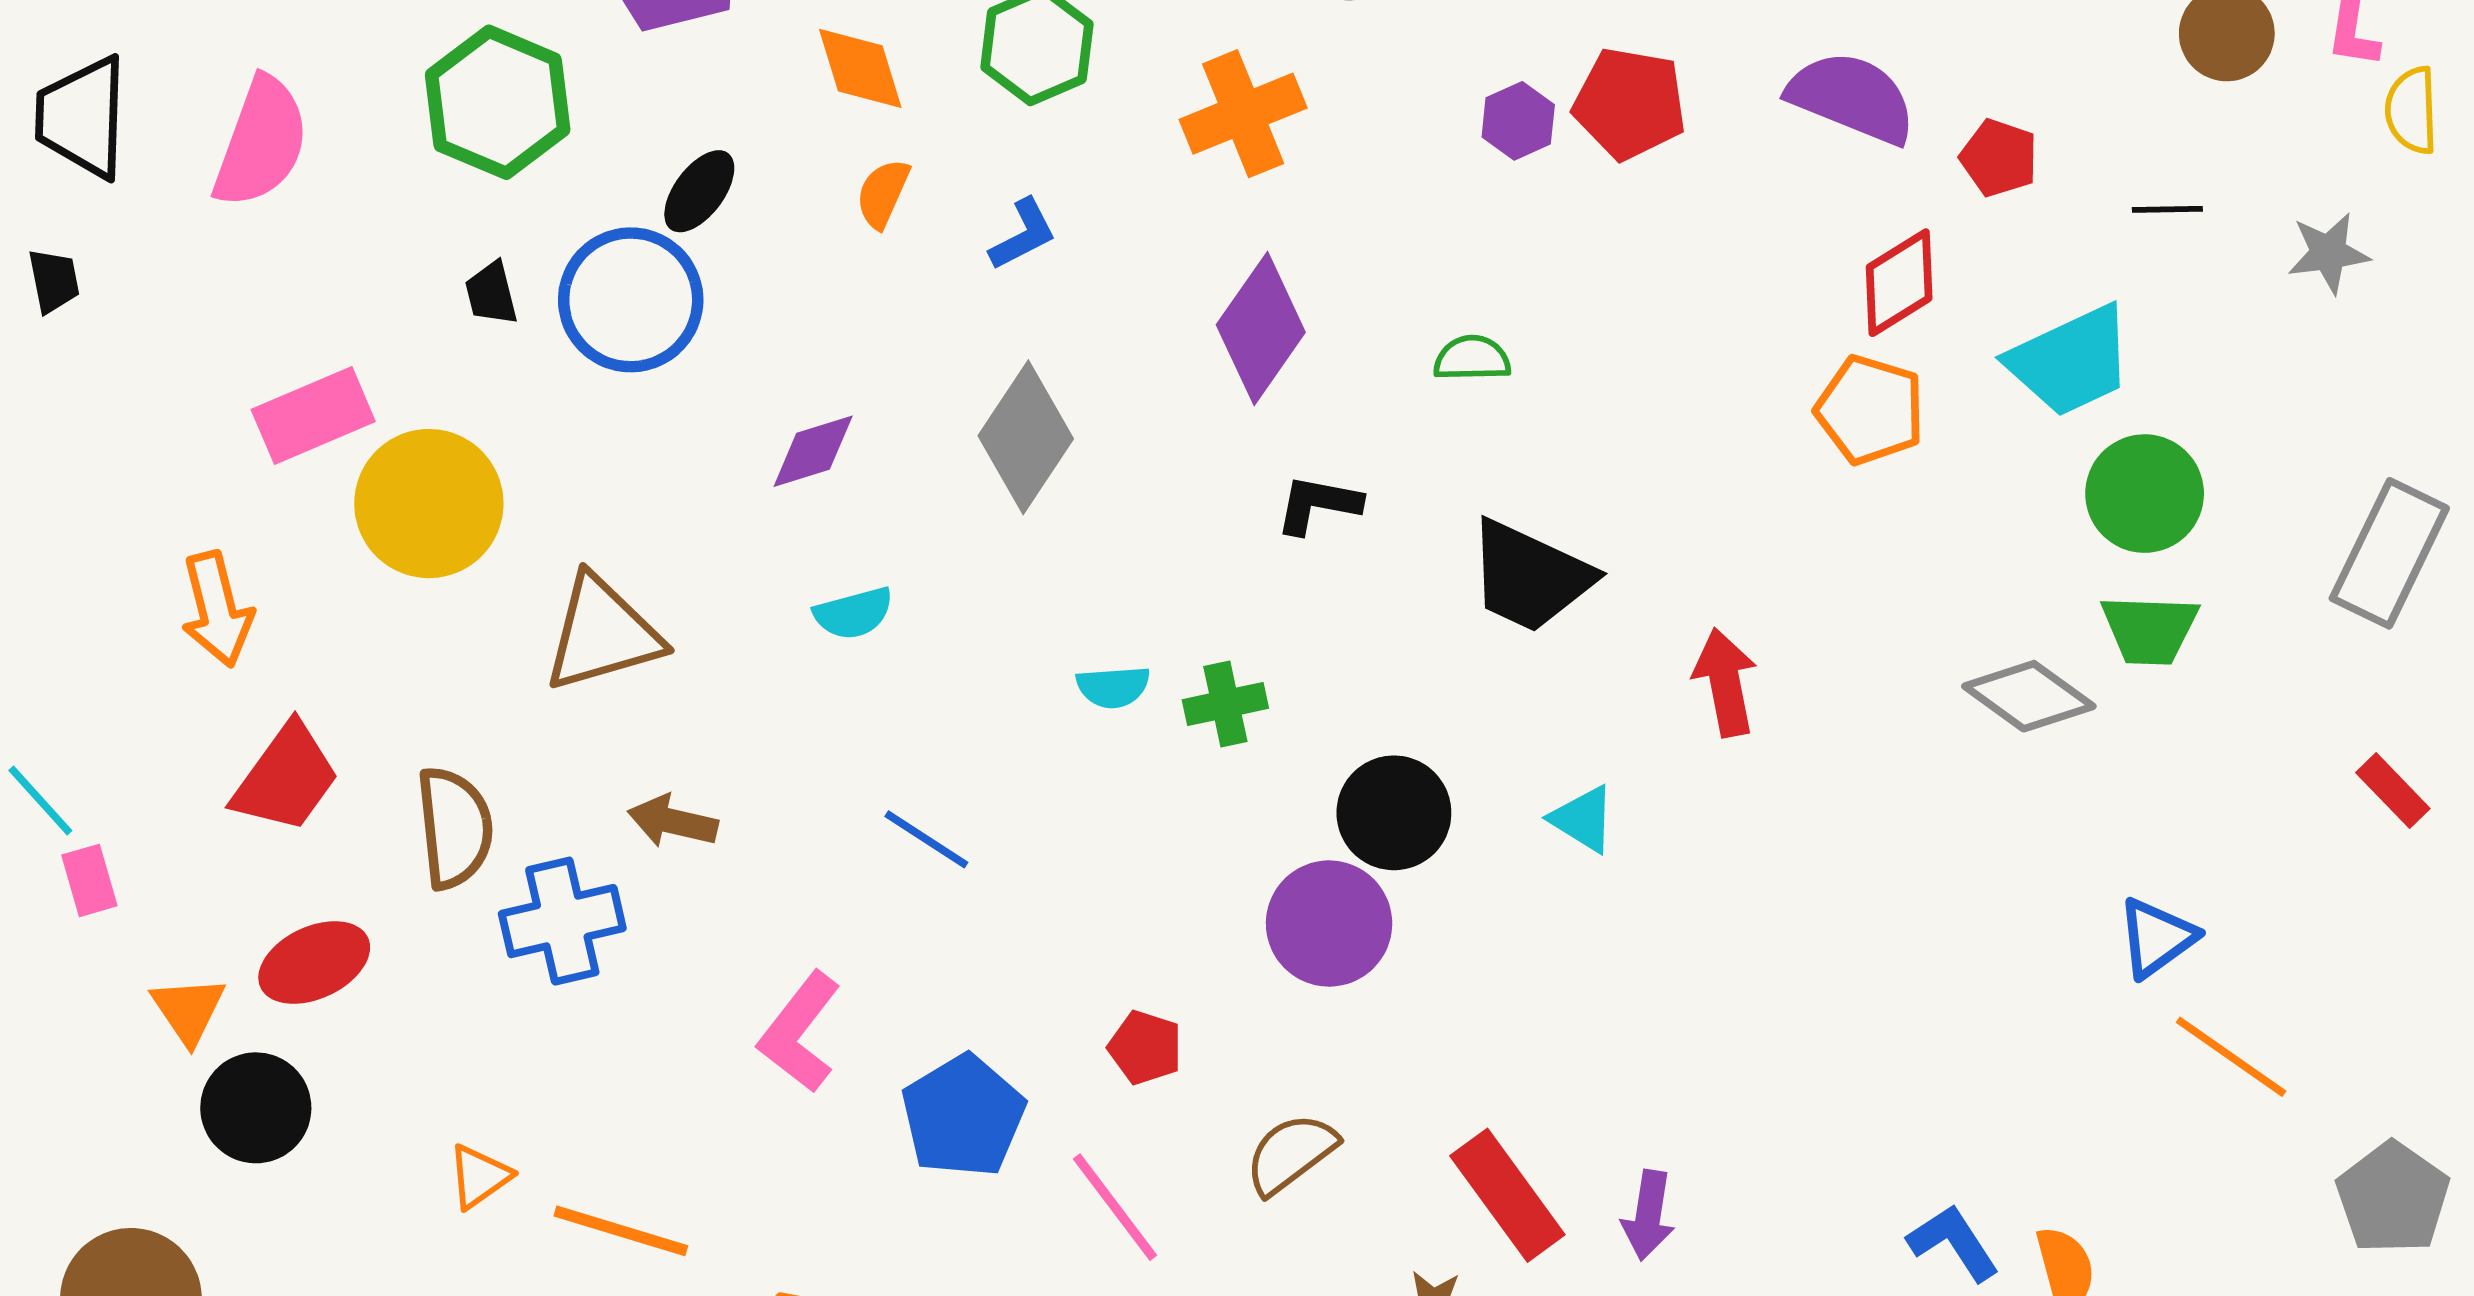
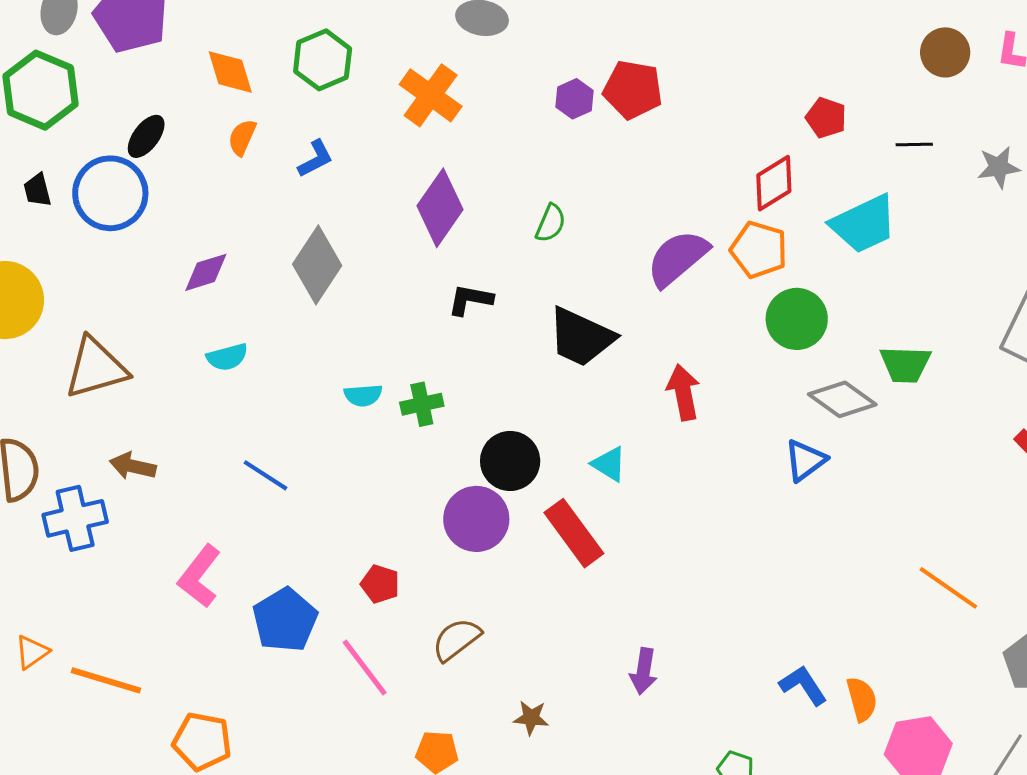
purple semicircle: (1852, 98) -> (678, 258), moved, turned -62
orange cross: (1243, 114) -> (431, 95), turned -32
green semicircle: (1472, 358) -> (551, 223), turned 114
green circle: (2145, 494) -> (797, 319), moved
blue triangle: (2157, 938) -> (805, 460), moved
red rectangle: (1507, 1195) -> (574, 533), moved

